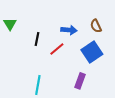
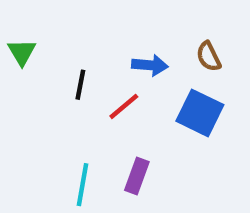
blue square: (92, 52) -> (200, 113), turned -30
purple rectangle: (80, 81) -> (137, 176), moved

